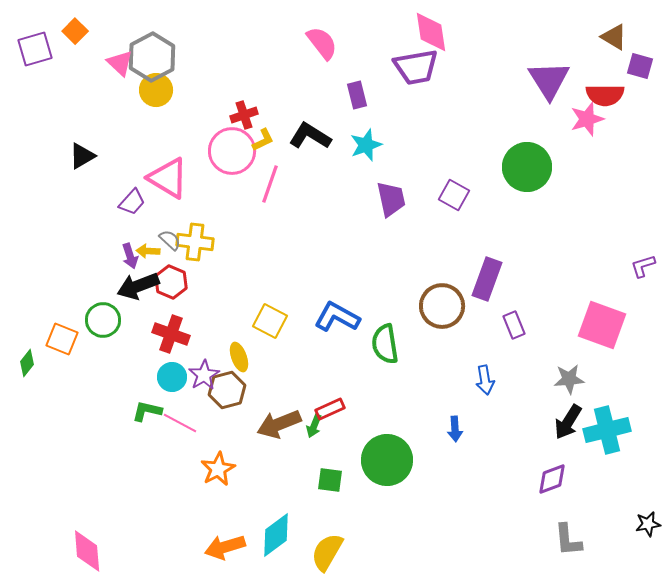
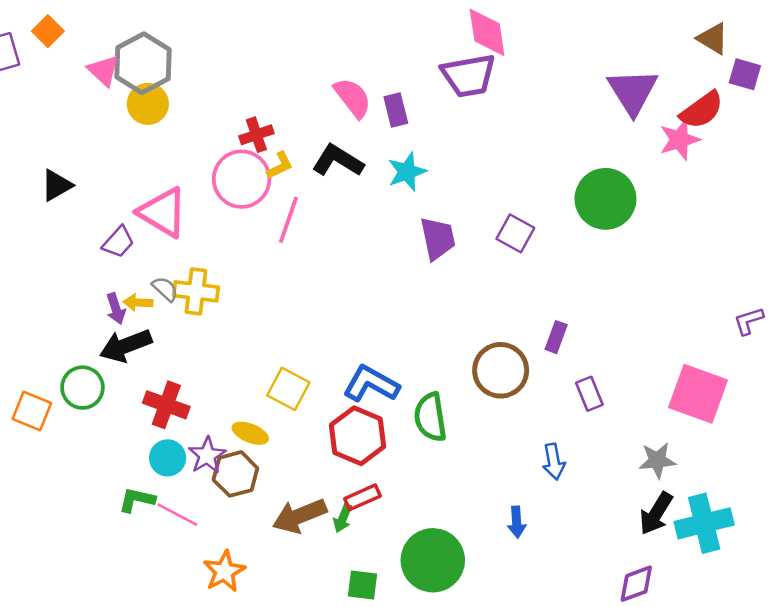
pink semicircle: (322, 43) -> (353, 98), moved
red semicircle: (605, 95) -> (702, 110), turned -36
purple rectangle: (487, 279) -> (556, 337), size x0.6
red hexagon: (171, 282) -> (358, 436), moved, size x1.4
yellow ellipse: (239, 357) -> (250, 433), turned -48

